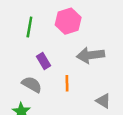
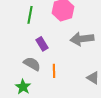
orange line: (67, 83) -> (54, 71), moved

